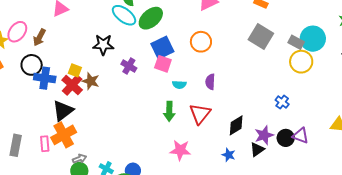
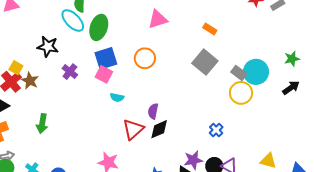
green ellipse: (151, 18) -> (99, 27), turned -40
purple semicircle: (210, 82) -> (153, 111), moved
green arrow: (169, 111) -> (42, 124), moved
black diamond: (236, 125) -> (159, 129), moved

